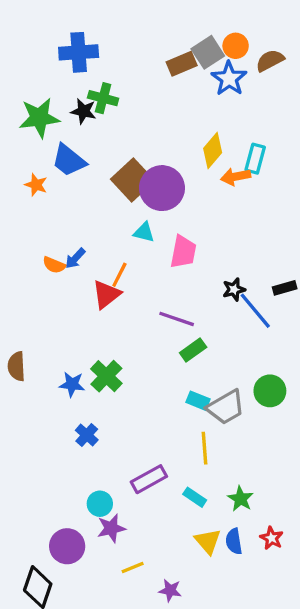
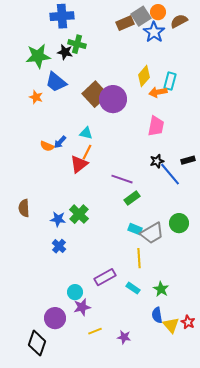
cyan triangle: (144, 232) -> (86, 133), moved
pink trapezoid: (183, 252) -> (156, 126), moved
blue cross: (87, 435) -> (59, 246), moved
red star: (272, 538) -> (188, 322), moved
yellow triangle: (208, 541) -> (171, 325), moved
purple star: (170, 590) -> (124, 337), moved

